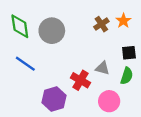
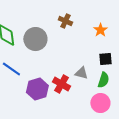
brown cross: (101, 24) -> (65, 21), moved, turned -32
purple hexagon: (54, 99) -> (37, 89), moved
pink circle: (109, 101) -> (100, 103), moved

